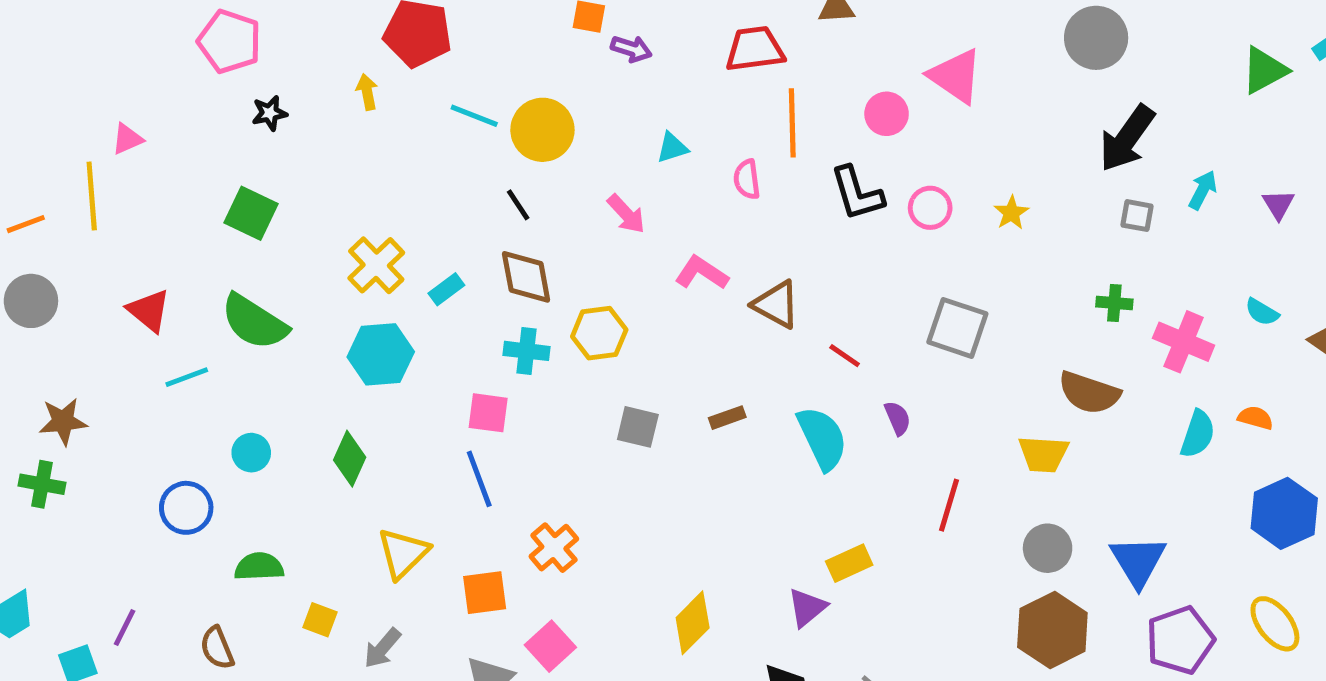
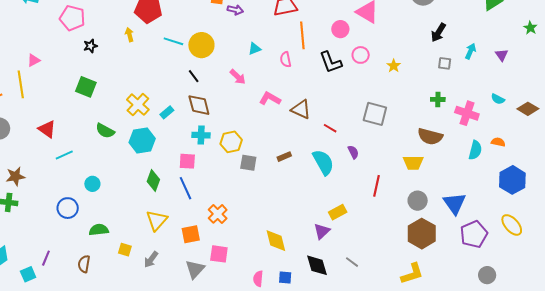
black arrow: (1127, 138) -> (438, 32), size x0.7
pink circle: (930, 208) -> (361, 55), moved
green semicircle: (254, 322) -> (105, 131), moved, size x0.7
yellow hexagon: (599, 333) -> (231, 142), moved
green diamond: (350, 459) -> (153, 180), moved
yellow diamond: (693, 623) -> (276, 241), turned -55
pink square: (550, 646) -> (219, 254), turned -36
brown semicircle: (217, 648) -> (84, 264), turned 36

